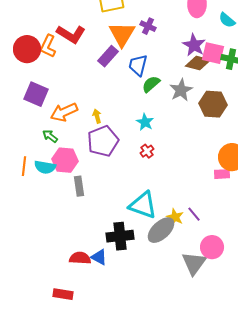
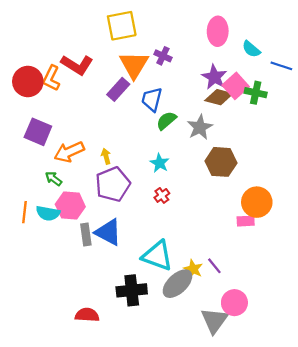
pink square: (213, 53) -> (236, 86), turned 35
brown hexagon: (213, 104) -> (221, 162), moved
blue triangle: (99, 257) -> (108, 232), moved, size x1.5

